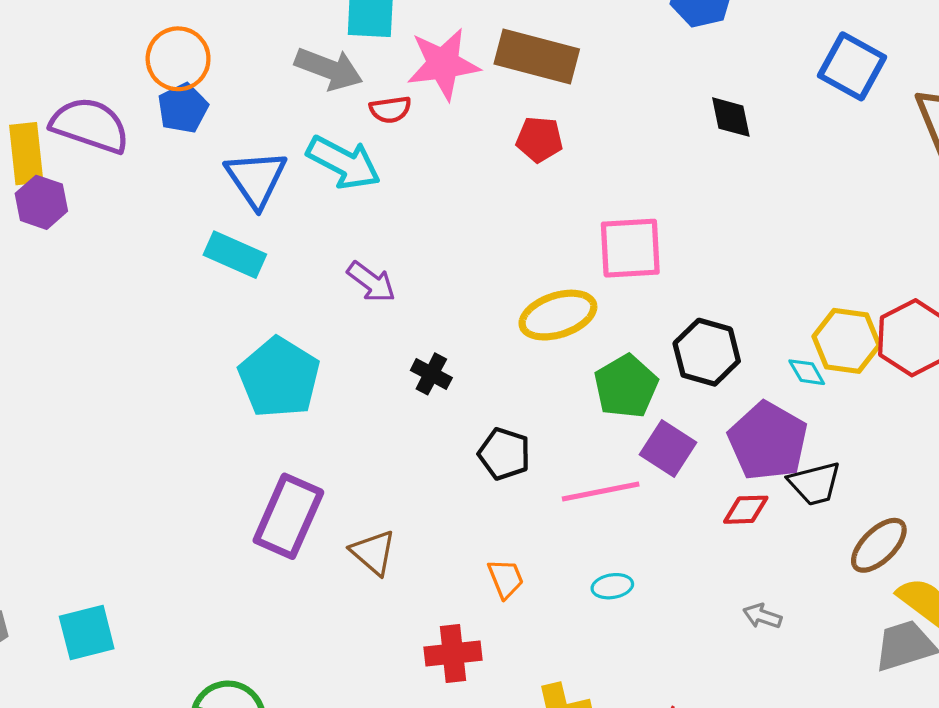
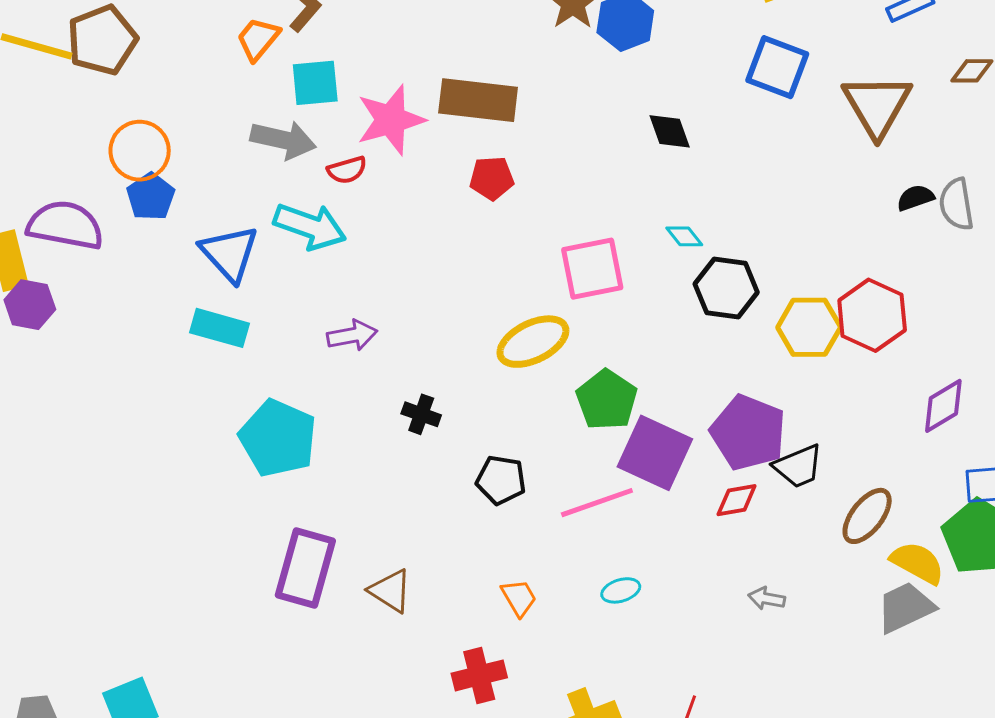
purple arrow: (371, 282) -> (352, 335), turned -39
black hexagon: (707, 352) -> (726, 288), moved
cyan diamond: (807, 372) -> (684, 236), moved
purple square: (668, 449) -> (655, 453), size x1.4

